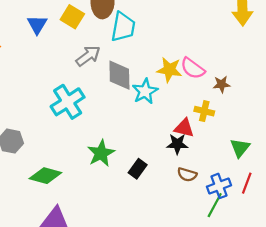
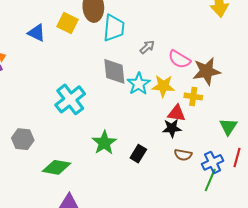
blue triangle: (37, 25) -> (37, 33), turned -30
gray arrow: (88, 56) -> (147, 47), moved, size x0.7
yellow star: (169, 70) -> (163, 86), moved
brown star: (222, 84) -> (207, 71), size x1.8

